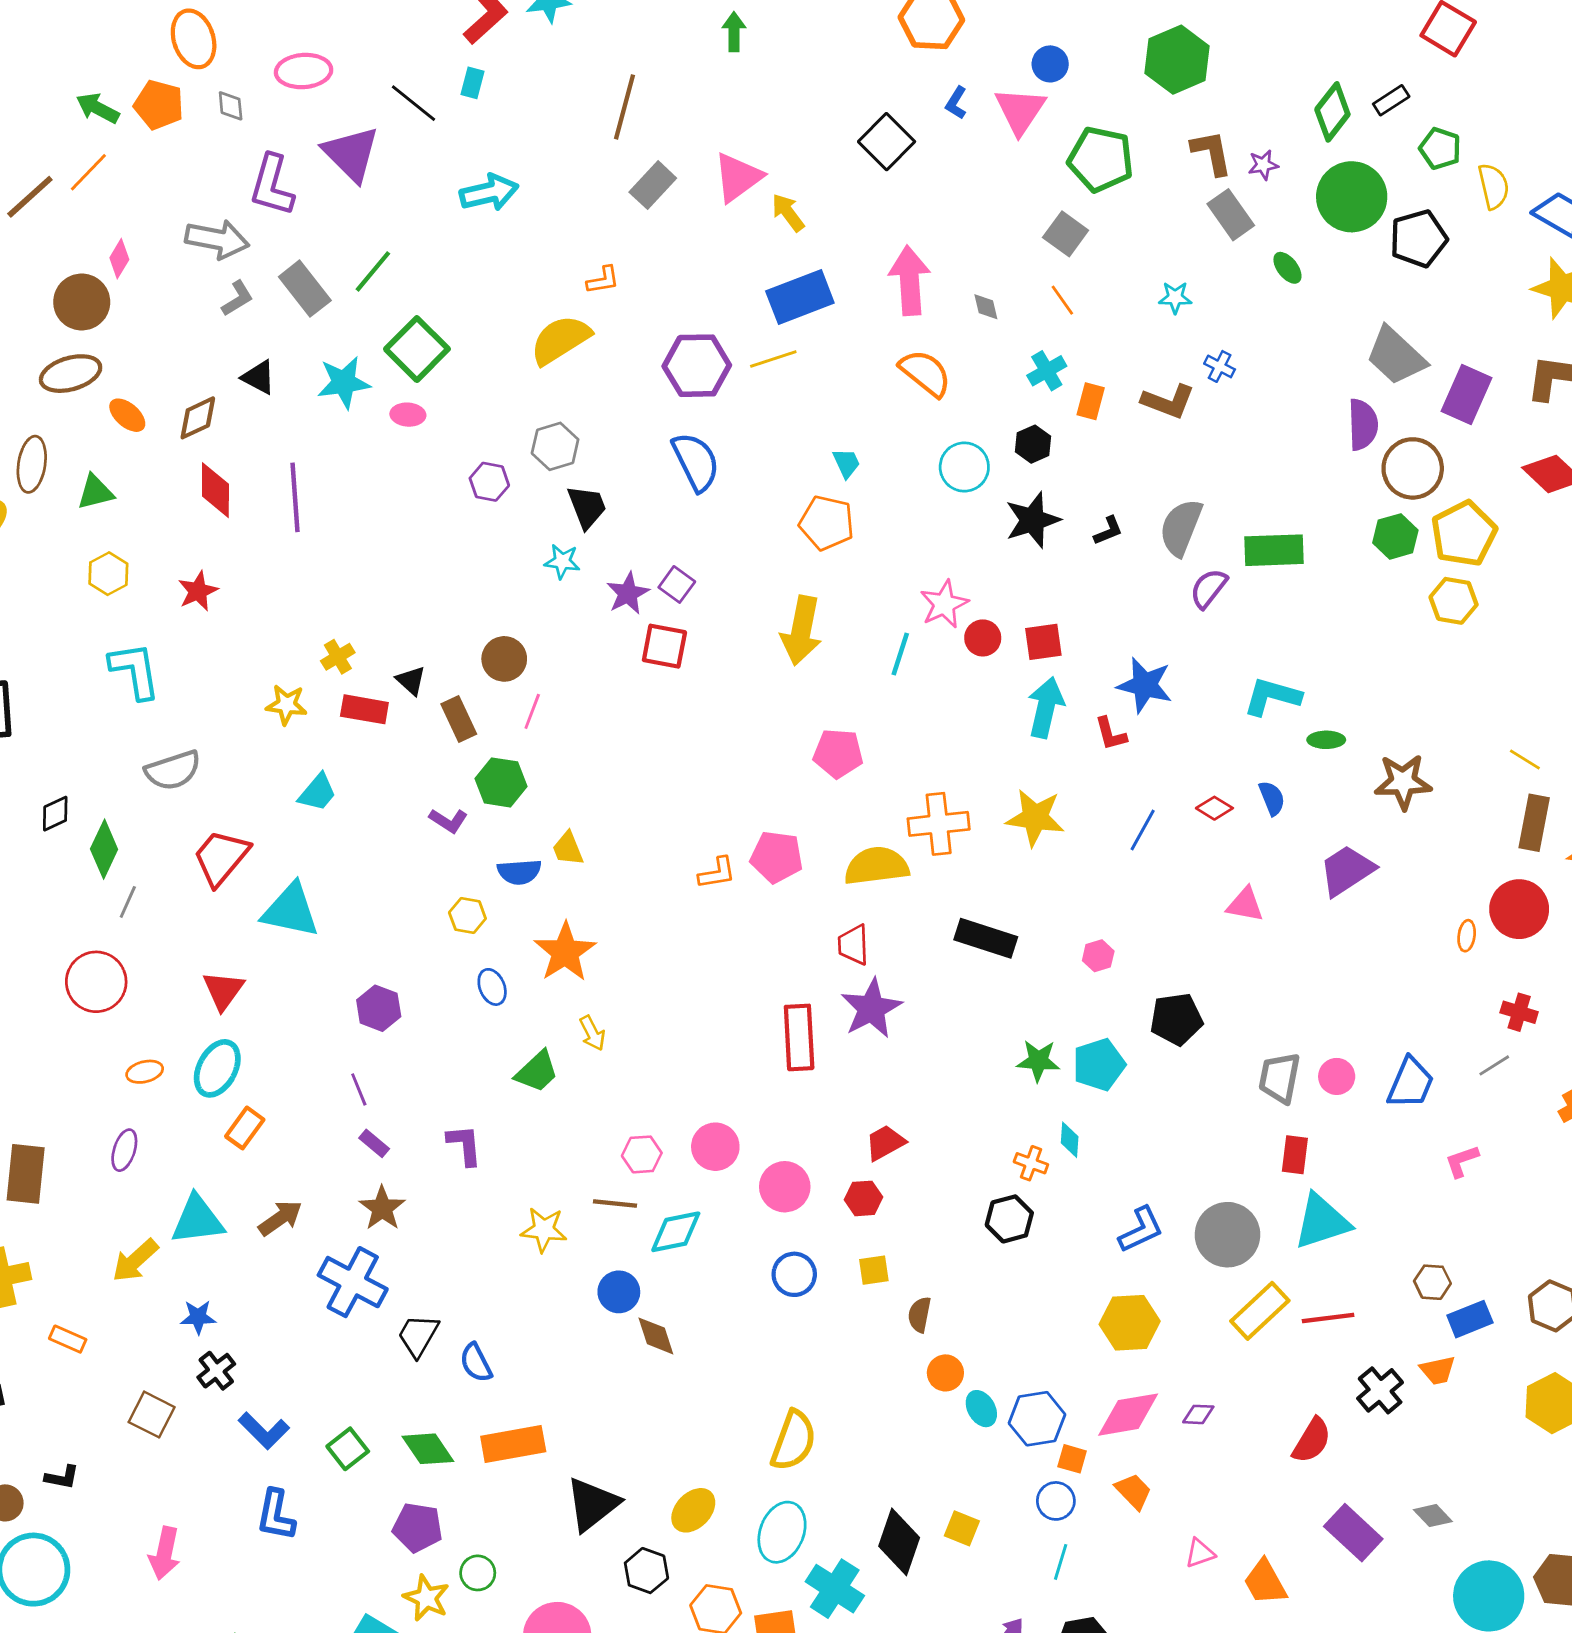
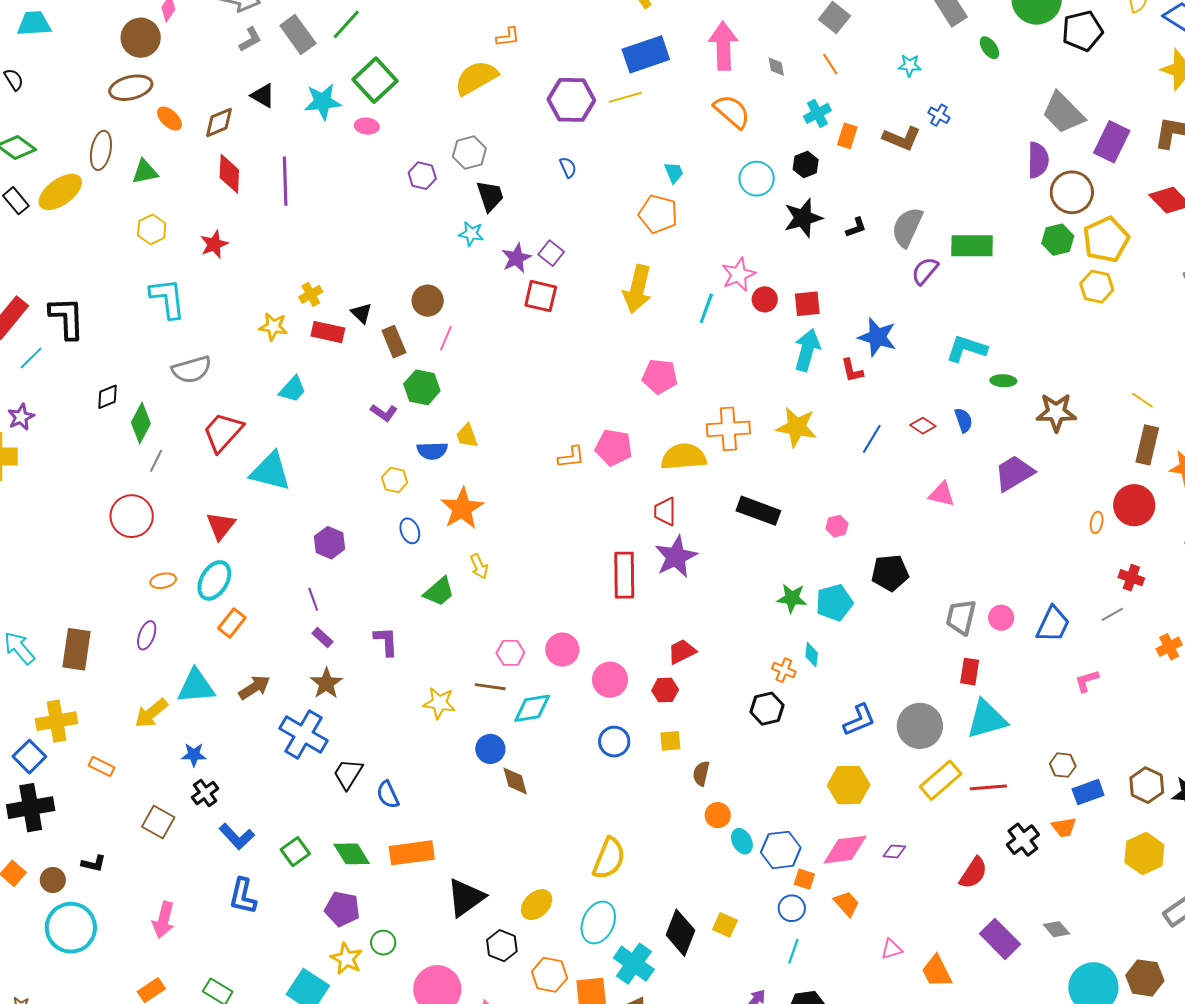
blue semicircle: (696, 462) -> (568, 167), size x0.5

